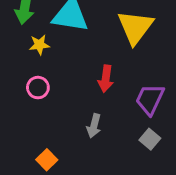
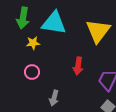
gray arrow: (94, 126) -> (54, 98), moved

